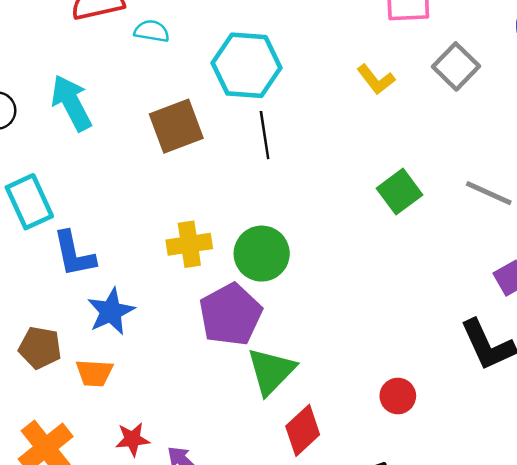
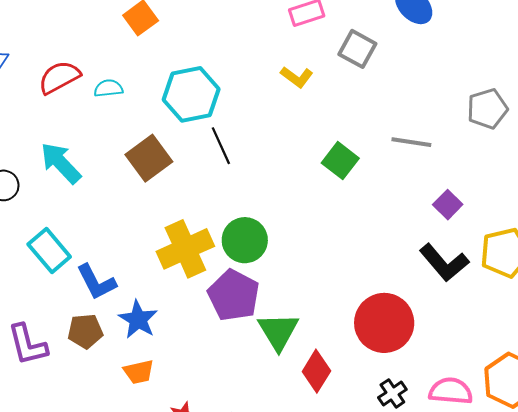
yellow cross: (189, 244) -> (185, 249), size x1.5
brown pentagon: (40, 348) -> (85, 331), moved
red circle: (398, 396) -> (384, 323), size x2.0

